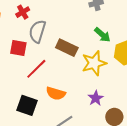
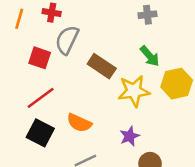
red cross: (23, 12) -> (52, 13), turned 32
red line: (36, 69) -> (41, 98), moved

